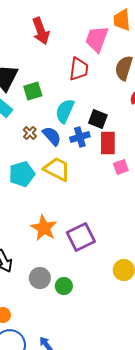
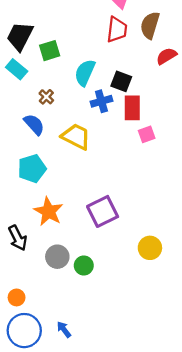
red trapezoid: (79, 69) -> (117, 30), moved
blue semicircle: (52, 136) -> (34, 124), moved
cyan pentagon: (22, 174) -> (32, 168), moved
orange star: (44, 228) -> (49, 211), moved

